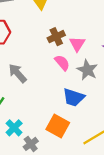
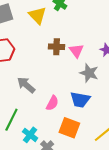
brown cross: (56, 37) -> (57, 47), turned 35
pink semicircle: (62, 63) -> (52, 103), moved, turned 77

